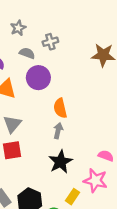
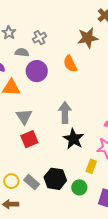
orange semicircle: (60, 108) -> (70, 64), moved
gray arrow: (58, 131) -> (65, 113), size x1.5

